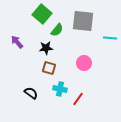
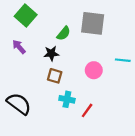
green square: (42, 14) -> (26, 15), moved
cyan line: (110, 38) -> (123, 60), moved
black semicircle: (31, 93) -> (19, 104), moved, size x1.6

